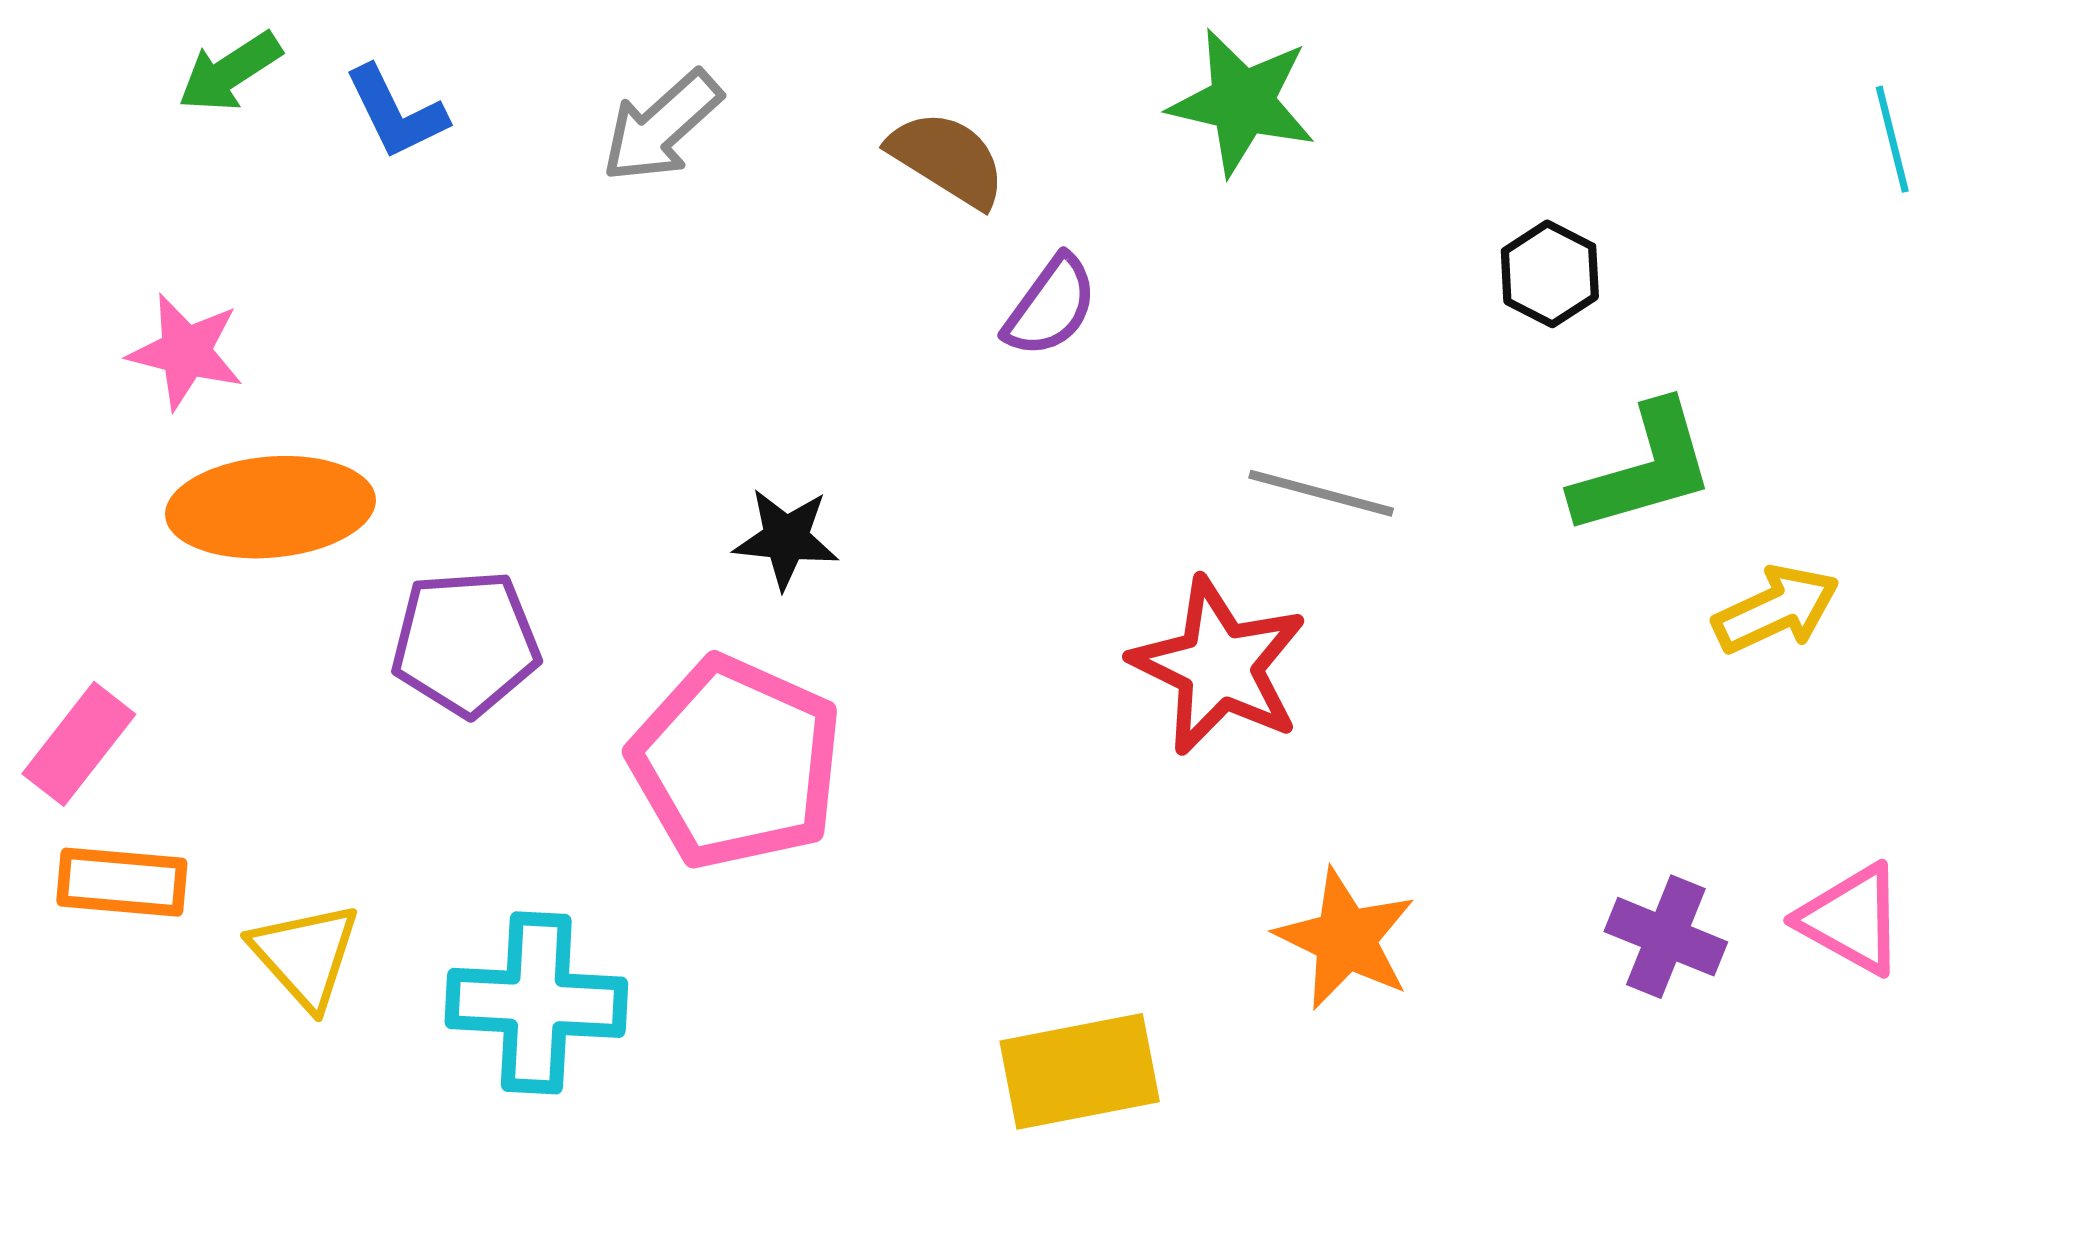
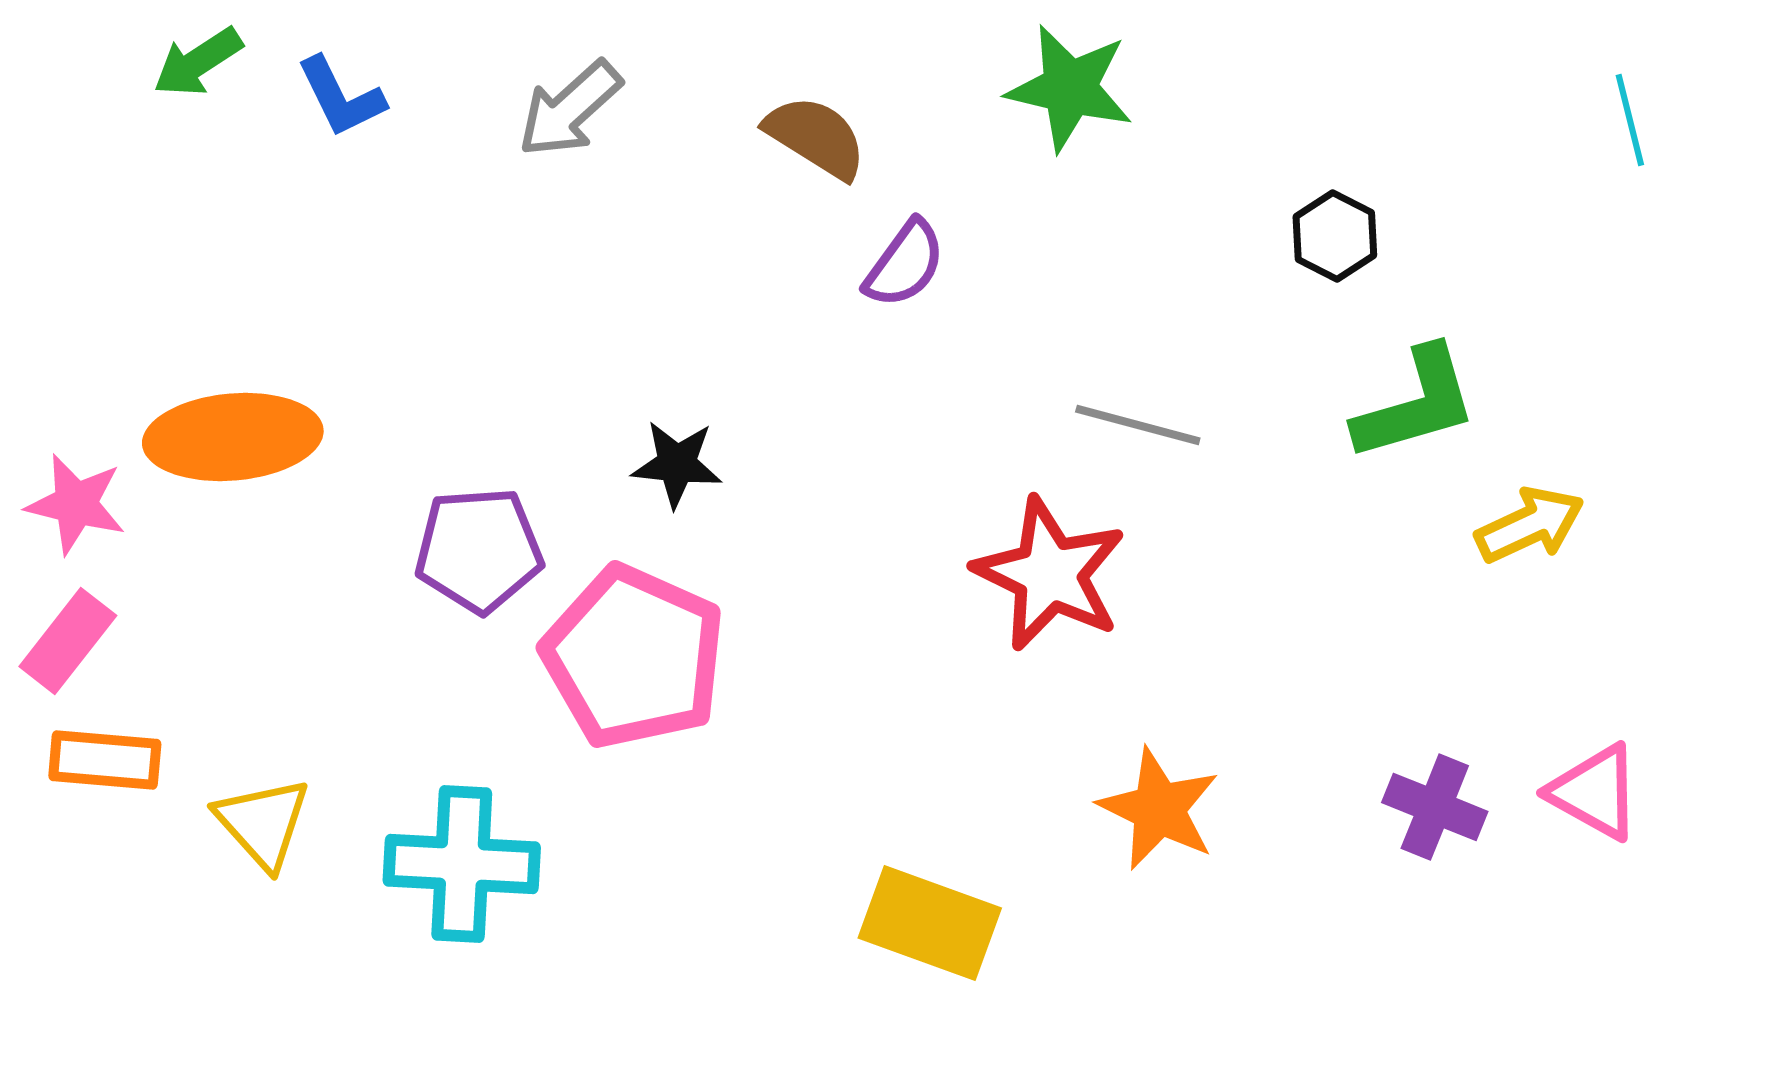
pink star: (186, 352) -> (76, 504), moved
purple pentagon: (466, 643) -> (479, 550), moved
yellow rectangle: (1080, 1071) -> (930, 923), turned 31

